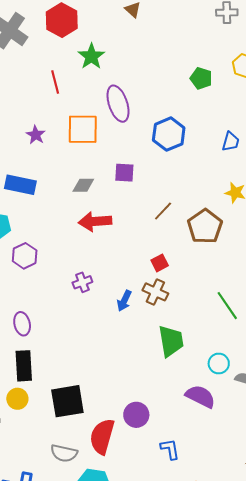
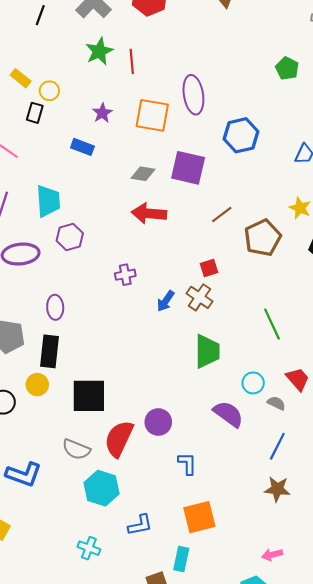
green star: (91, 56) -> (99, 51), moved
green pentagon: (201, 78) -> (287, 68), moved
purple square: (124, 173) -> (188, 168), size x1.6
blue rectangle: (20, 185) -> (82, 147), moved, size x0.7

